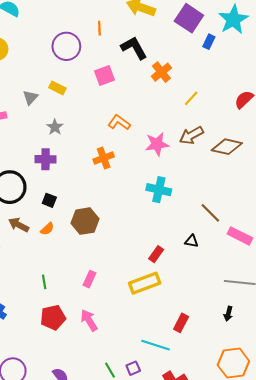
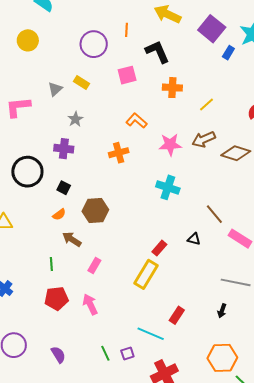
orange cross: (161, 72) -> (172, 88), moved, turned 36
brown arrow: (19, 225) -> (72, 239), moved
yellow rectangle: (145, 283) -> (146, 274), turned -44

